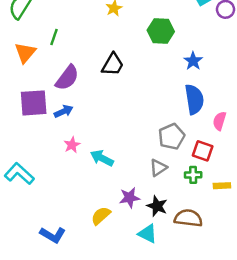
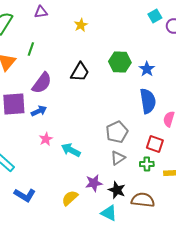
green hexagon: (161, 31) -> (120, 62), moved
gray pentagon: (172, 137) -> (117, 132), moved
blue L-shape: (53, 235) -> (25, 195), moved

